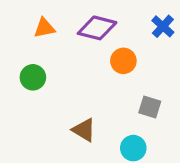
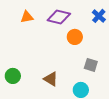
green circle: (33, 77) -> (13, 76), moved

